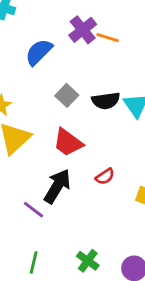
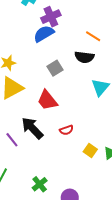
purple cross: (83, 30) -> (51, 17), moved
black semicircle: (106, 101) -> (84, 57), moved
black arrow: (57, 186) -> (32, 128), turned -90

